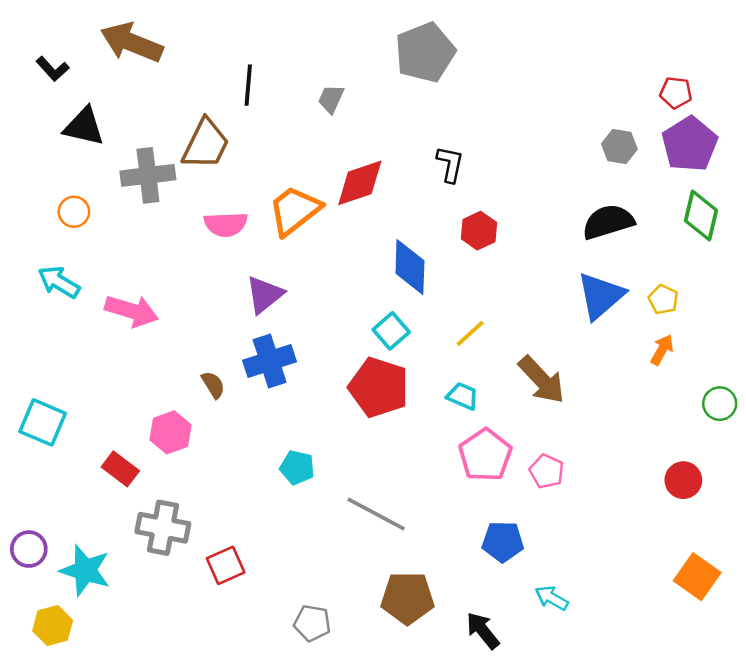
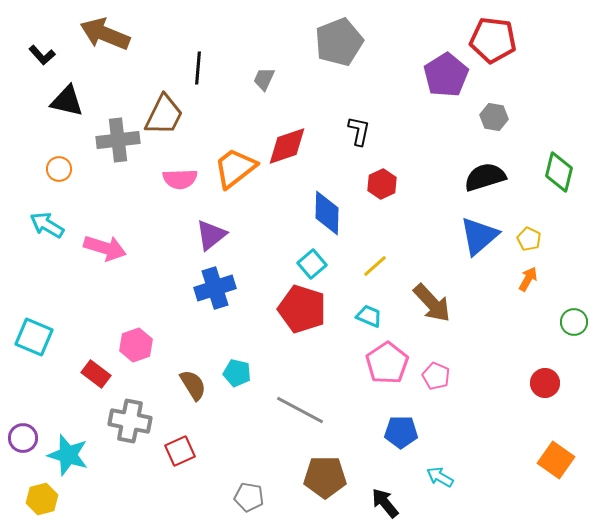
red pentagon: (676, 93) -> (493, 40), moved, size x1.8
purple pentagon: (690, 144) -> (446, 75), moved
brown semicircle: (213, 385) -> (193, 385), moved, size x1.4

